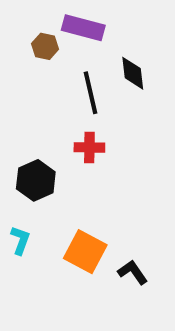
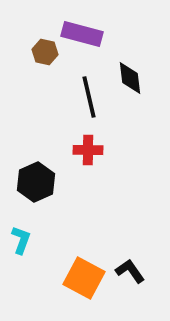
orange square: (85, 252) -> (84, 278), moved

